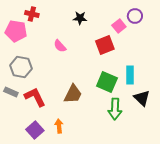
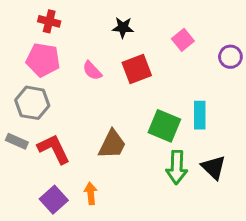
purple circle: (135, 16) -> (230, 57), moved
pink pentagon: (16, 31) -> (43, 60), moved
red square: (105, 45) -> (137, 69), moved
black triangle: (142, 98) -> (214, 167), moved

